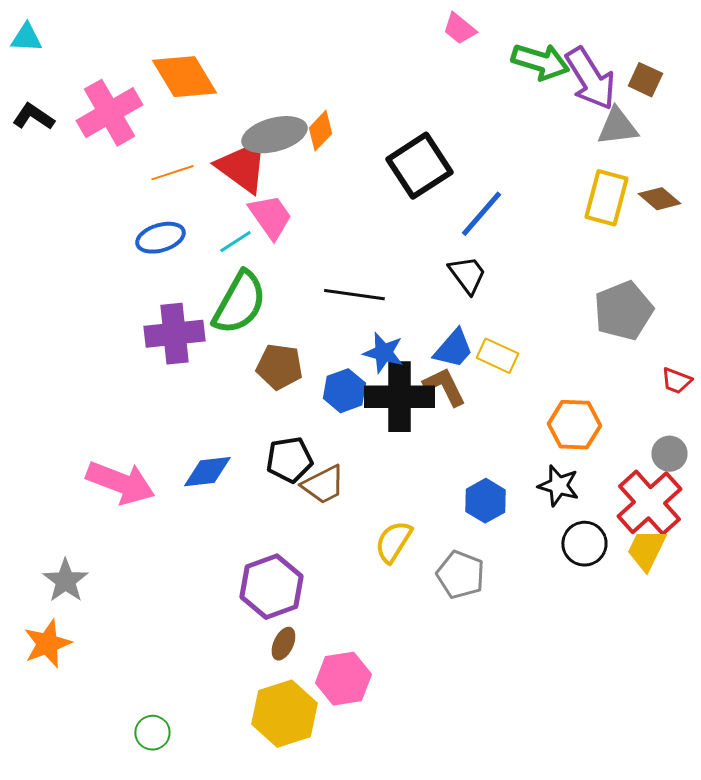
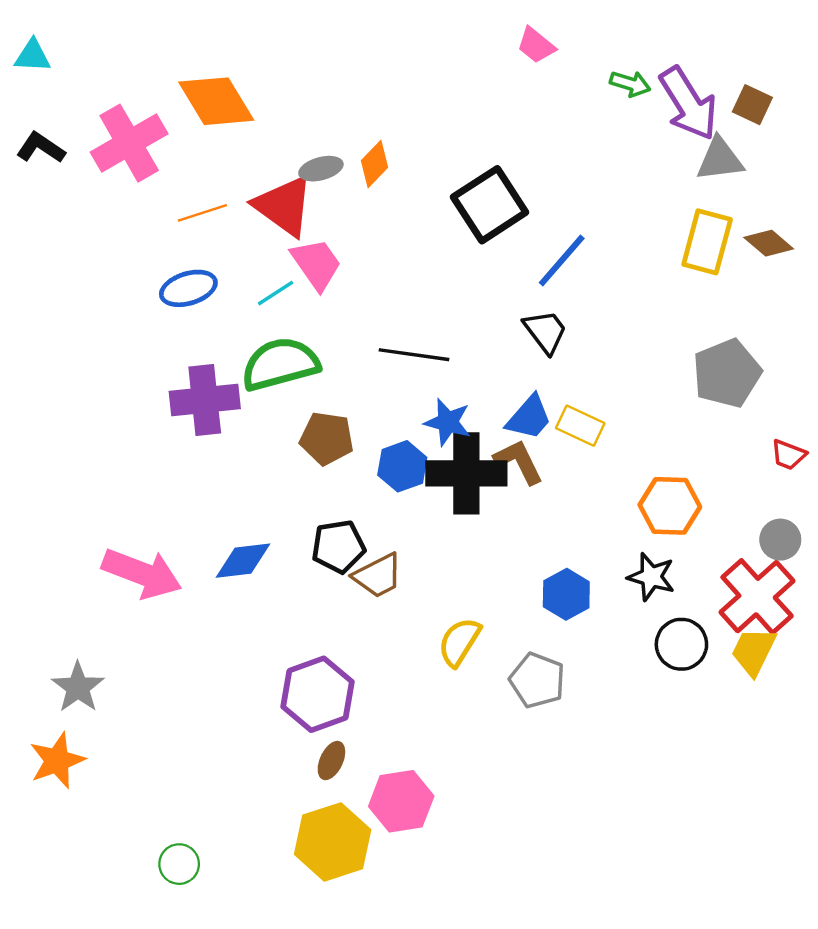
green arrow: (540, 62) -> (630, 84), size x0.6
gray ellipse: (274, 135) -> (321, 169), size x0.6
green semicircle: (239, 303) -> (280, 364), turned -134

